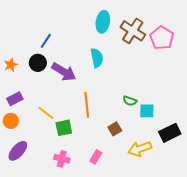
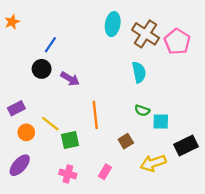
cyan semicircle: (97, 58) -> (139, 72), moved
orange star: (11, 65) -> (12, 22), moved
purple arrow: (64, 72) -> (70, 79), size x0.7
orange circle: (11, 121) -> (26, 132), moved

